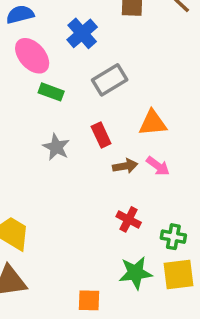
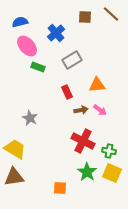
gray star: (56, 147) -> (30, 118), moved
red cross: (129, 219) -> (83, 141), size x1.6
green star: (135, 273) -> (87, 172), turned -30
yellow square: (179, 275) -> (112, 173), turned 30

